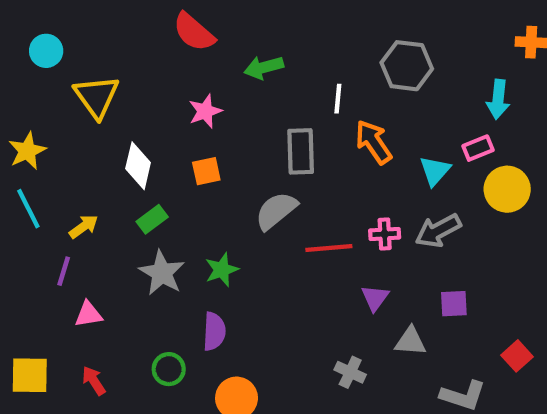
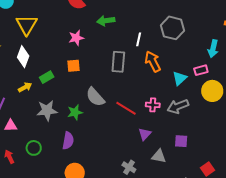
white diamond: (138, 166) -> (23, 57), moved
gray semicircle: (276, 211) -> (95, 97), moved, turned -100
green rectangle: (152, 219) -> (47, 77), moved
yellow arrow: (84, 227) -> (25, 87), moved
red line: (329, 248) -> (126, 108), turned 30
gray star: (162, 273) -> (47, 110), turned 30
green circle: (169, 369) -> (34, 148), moved

